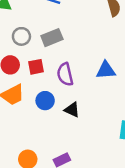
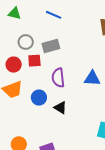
red square: (36, 67) -> (34, 61), moved

